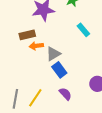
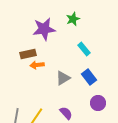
gray triangle: (53, 54) -> (63, 78), moved
blue rectangle: (59, 70) -> (89, 77), moved

